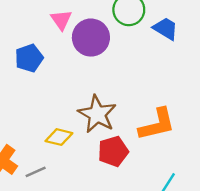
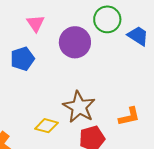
pink triangle: (61, 20) -> (36, 23), moved
orange L-shape: (157, 124) -> (129, 116), size x0.7

